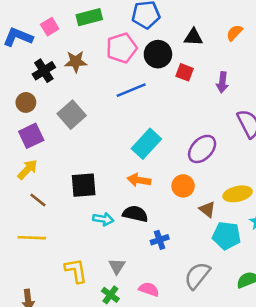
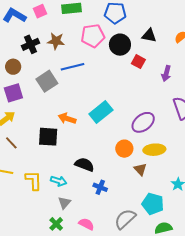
blue line: (131, 90) -> (72, 67), moved
orange arrow: (139, 180) -> (67, 119), moved
yellow ellipse: (238, 194) -> (154, 150), moved
cyan arrow: (103, 219) -> (59, 181), moved
cyan pentagon: (227, 236) -> (153, 204), moved
blue cross: (160, 240) -> (100, 187), turned 32
yellow L-shape: (76, 271) -> (34, 180), moved

